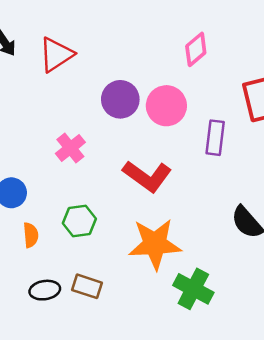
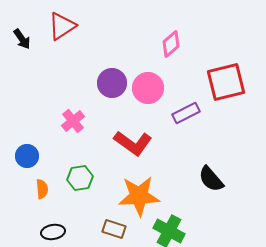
red triangle: (56, 55) -> (62, 26), moved
purple rectangle: (215, 138) -> (186, 113), turned 56
brown rectangle: (87, 286) -> (114, 229), moved

